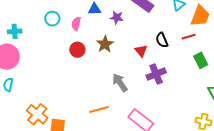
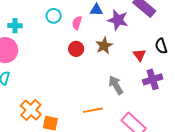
purple star: (117, 18) -> (118, 20), size x1.5

